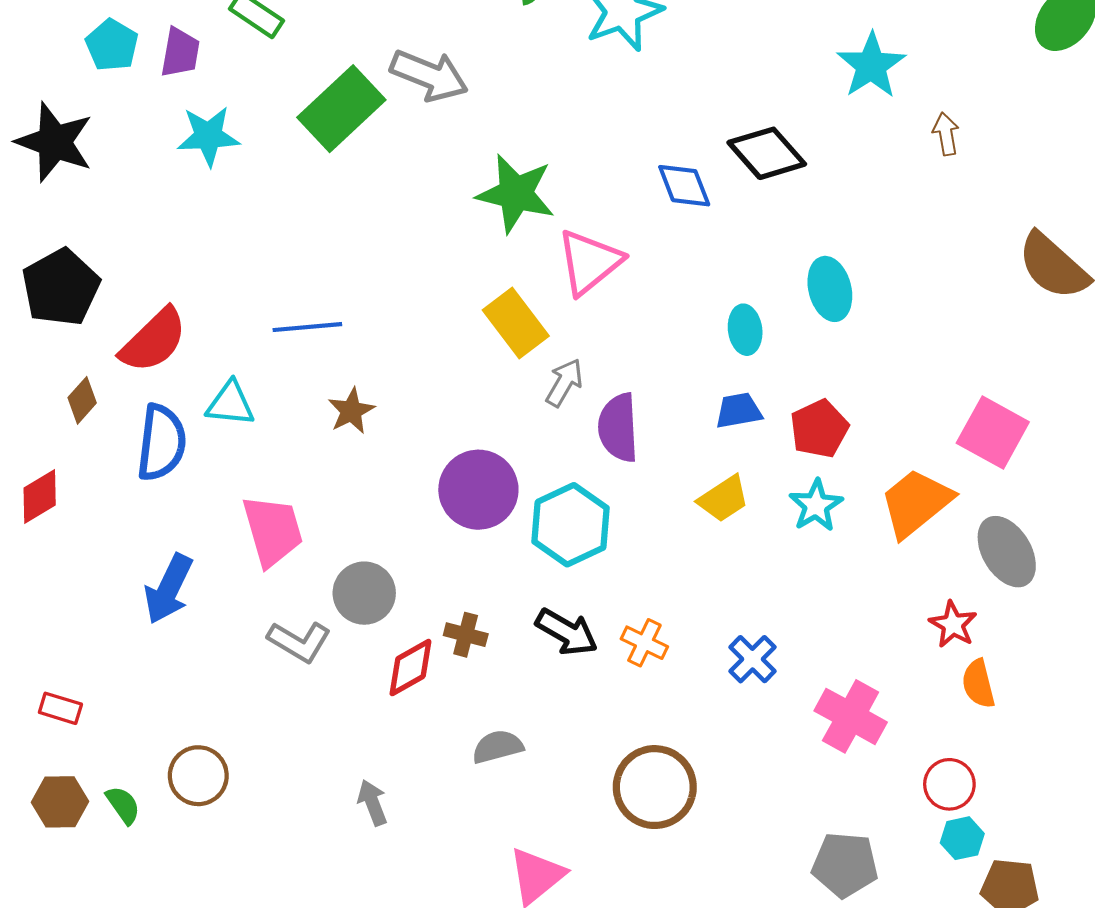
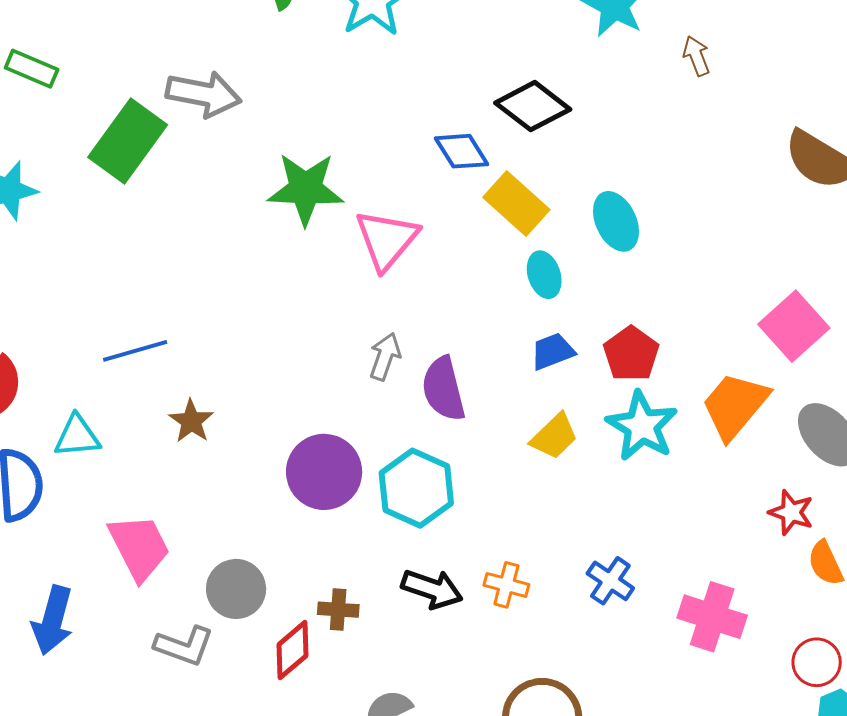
yellow rectangle: (516, 323) -> (516, 203), moved
pink square: (993, 433) -> (794, 326), turned 30
cyan star: (816, 505) -> (642, 426), size x1.4

